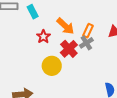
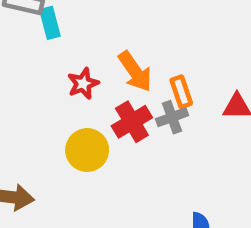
cyan rectangle: (33, 12) -> (50, 23), moved
orange rectangle: (88, 31) -> (181, 92), turned -56

